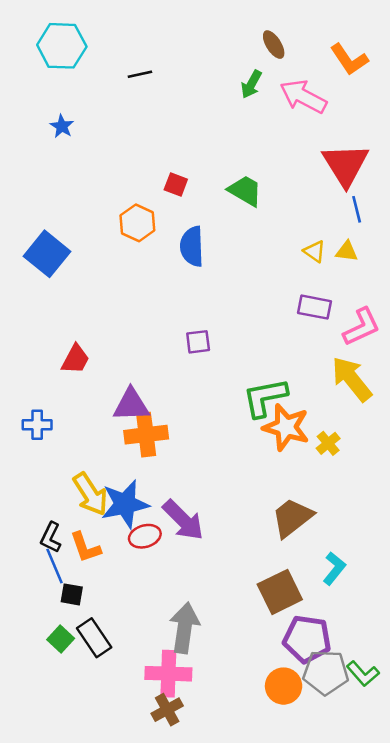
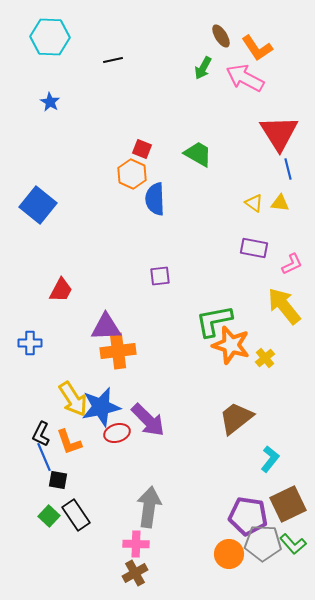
orange L-shape: (349, 59) -> (257, 48), moved
orange hexagon: (137, 223) -> (132, 174), moved
pink L-shape: (362, 327) -> (292, 264), size x0.7
brown square: (280, 592) -> (288, 504), moved
pink cross: (168, 674) -> (136, 544), size x0.7

